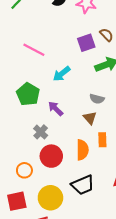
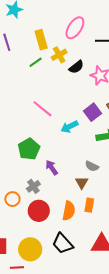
purple square: (86, 43) -> (92, 112), turned -30
cyan arrow: (62, 74) -> (69, 127), moved
orange circle: (24, 170) -> (12, 199), moved
black trapezoid: (83, 185) -> (63, 243), turned 60

